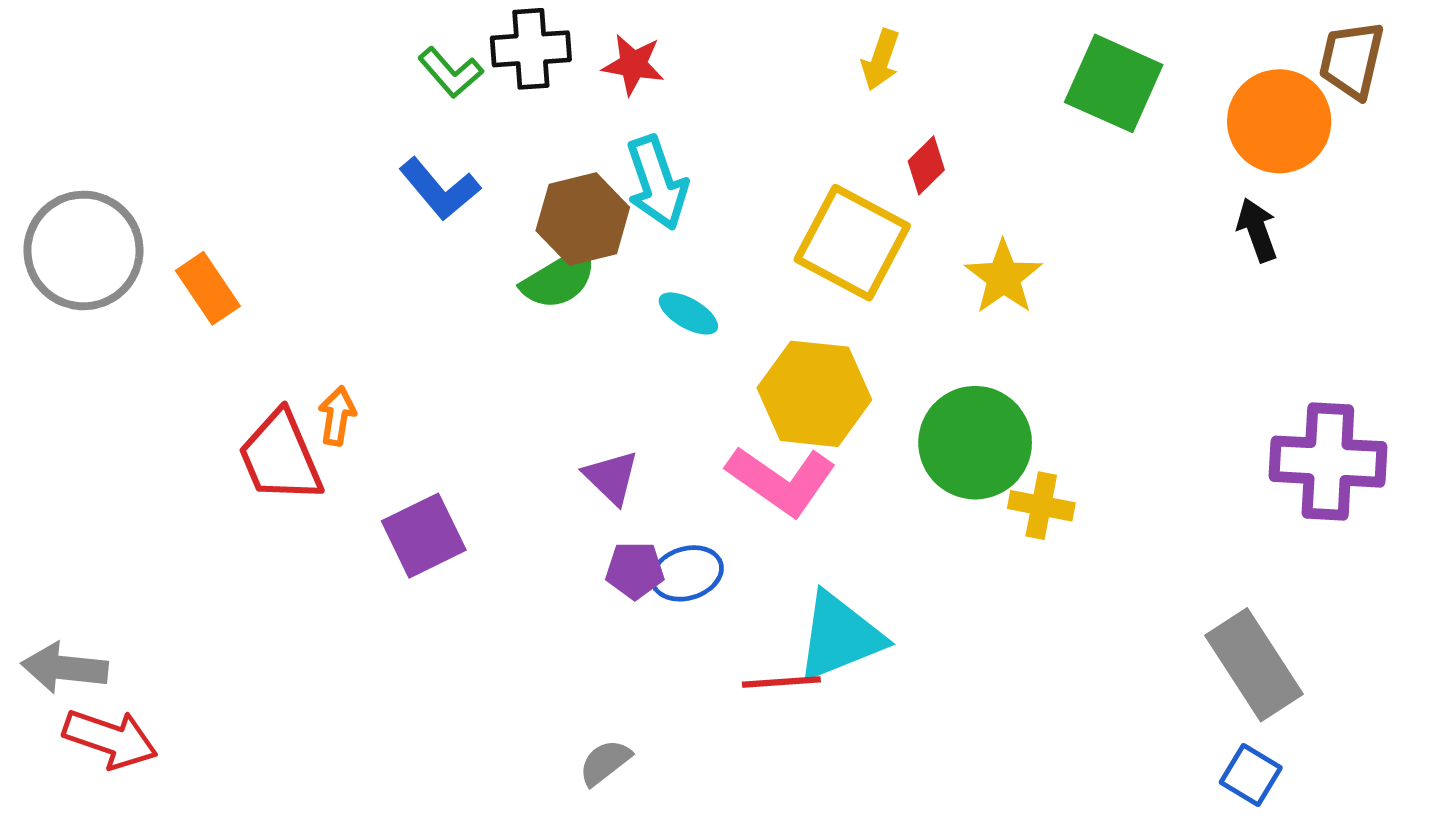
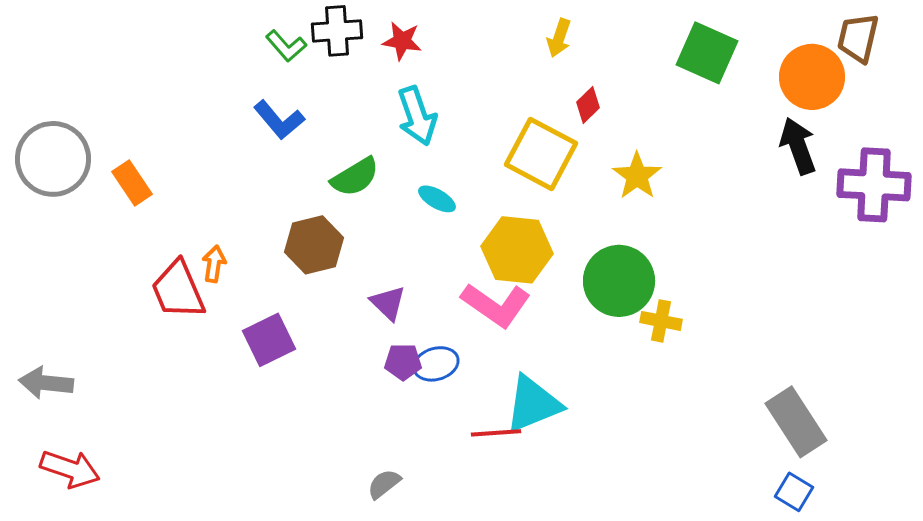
brown hexagon: (583, 219) -> (314, 245), moved
black arrow: (1257, 230) -> (798, 146), size x1.4
purple cross: (1328, 462) -> (874, 185), moved
gray arrow: (65, 668) -> (46, 383), moved

